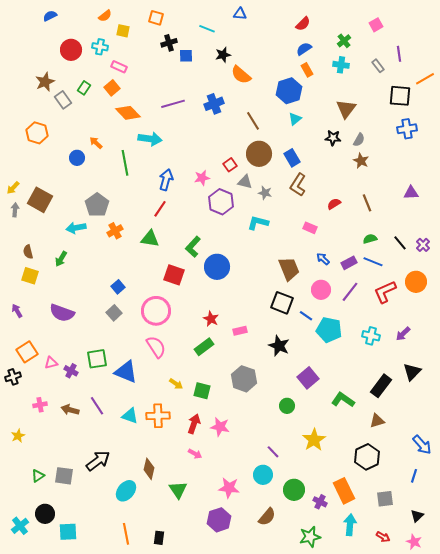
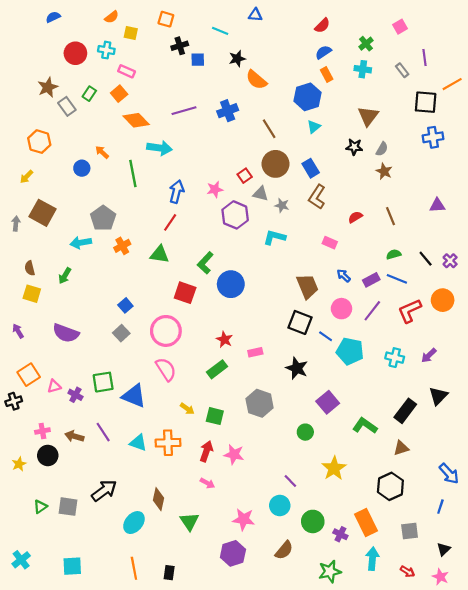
yellow arrow: (13, 188) -> (26, 177), moved
black circle: (45, 514) -> (48, 455), moved

